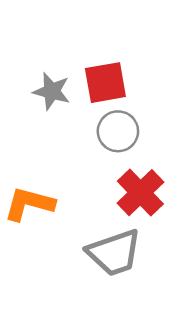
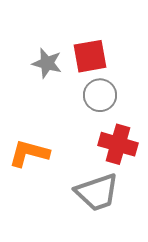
red cross: (140, 193) -> (118, 144), turned -30

